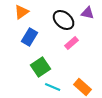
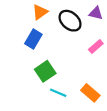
orange triangle: (22, 12) -> (40, 12), moved
pink rectangle: (72, 43) -> (96, 47), moved

